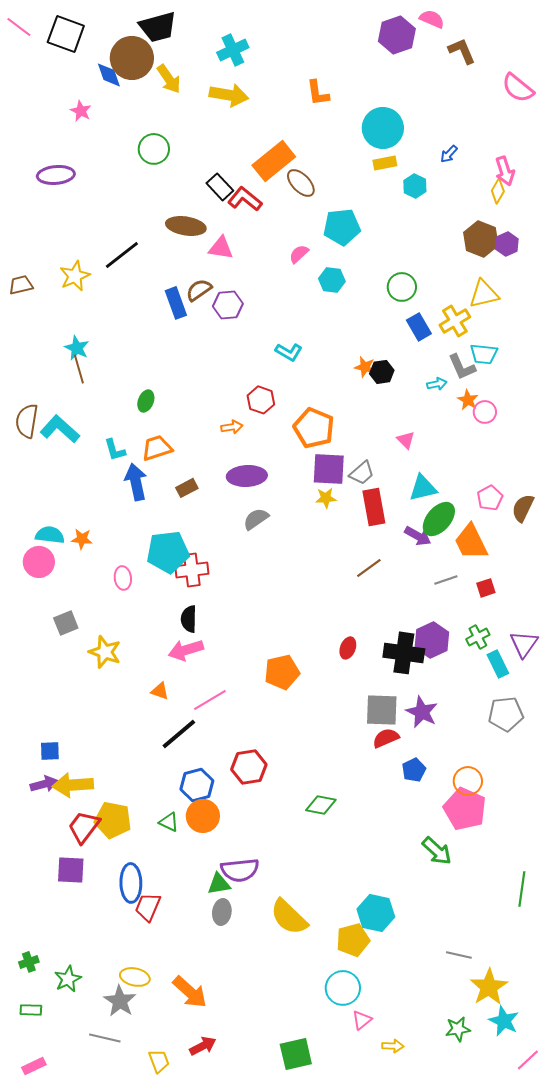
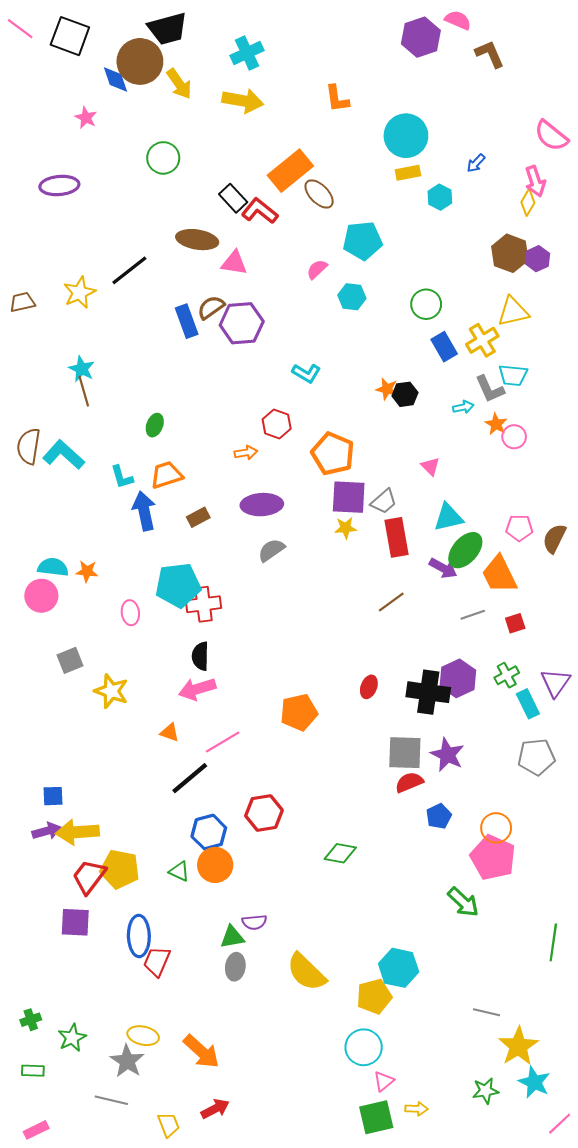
pink semicircle: (518, 88) -> (551, 136), moved
purple hexagon: (228, 305) -> (242, 323), size x1.4
pink pentagon: (490, 498) -> (519, 528), turned 30
purple semicircle: (240, 870) -> (254, 922), size x0.6
green square: (296, 1054) -> (376, 1117), moved

